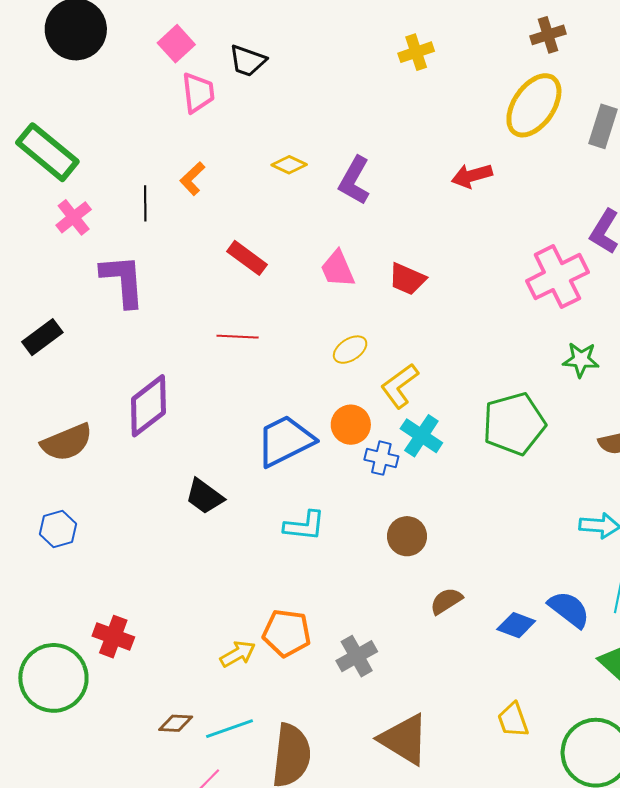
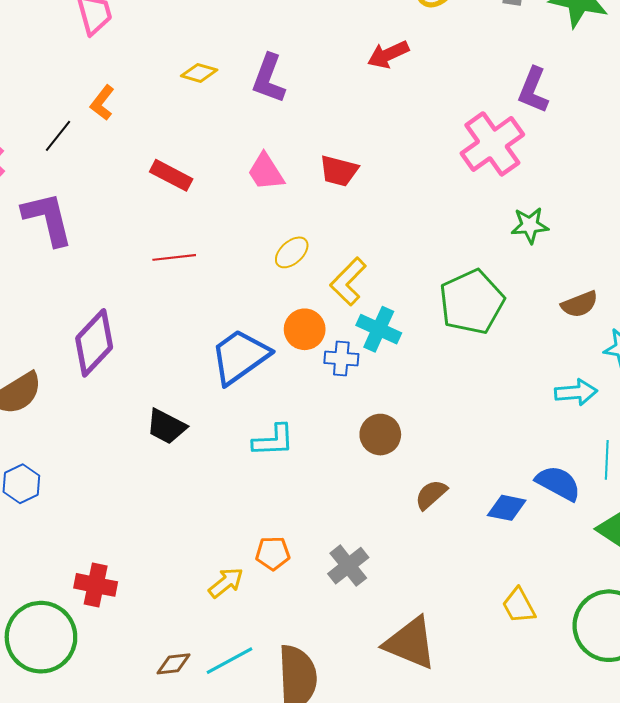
black line: (145, 203) -> (58, 136), turned 48
orange pentagon: (287, 633) -> (273, 553), size x0.7

